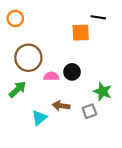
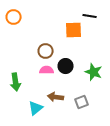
brown circle: (28, 58) -> (46, 51), moved, size x0.6
green arrow: (17, 89) -> (16, 82), turned 126
green star: (103, 92) -> (94, 72), moved

